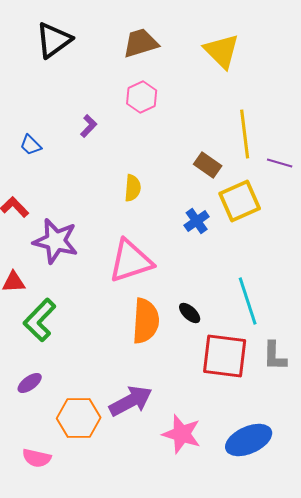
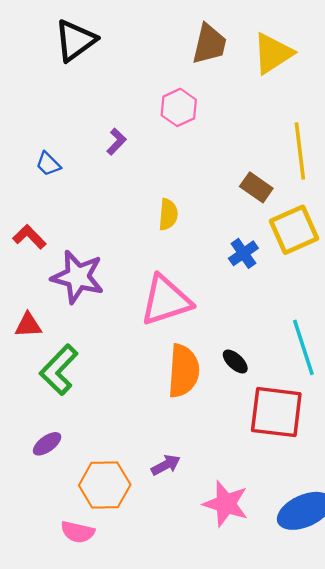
brown trapezoid: (141, 43) -> (209, 44), moved, turned 120
yellow triangle: (222, 51) -> (273, 53), turned 42
purple arrow: (131, 401) -> (166, 465), size x0.6
pink semicircle: (37, 458) -> (78, 532), moved

